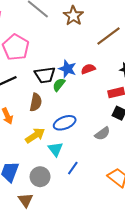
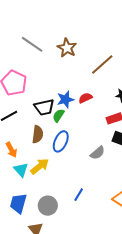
blue star: (67, 69) -> (65, 99), turned -30
blue ellipse: (65, 123) -> (61, 141), moved, turned -40
gray semicircle: (102, 134) -> (97, 153), moved
cyan triangle: (55, 149) -> (21, 170), moved

